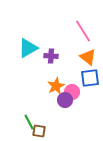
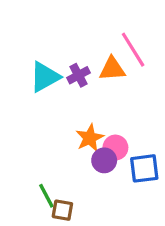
purple cross: (51, 56) -> (78, 75), moved, turned -32
orange triangle: (88, 57) -> (112, 69), moved, turned -42
blue square: (90, 78) -> (144, 168), moved

